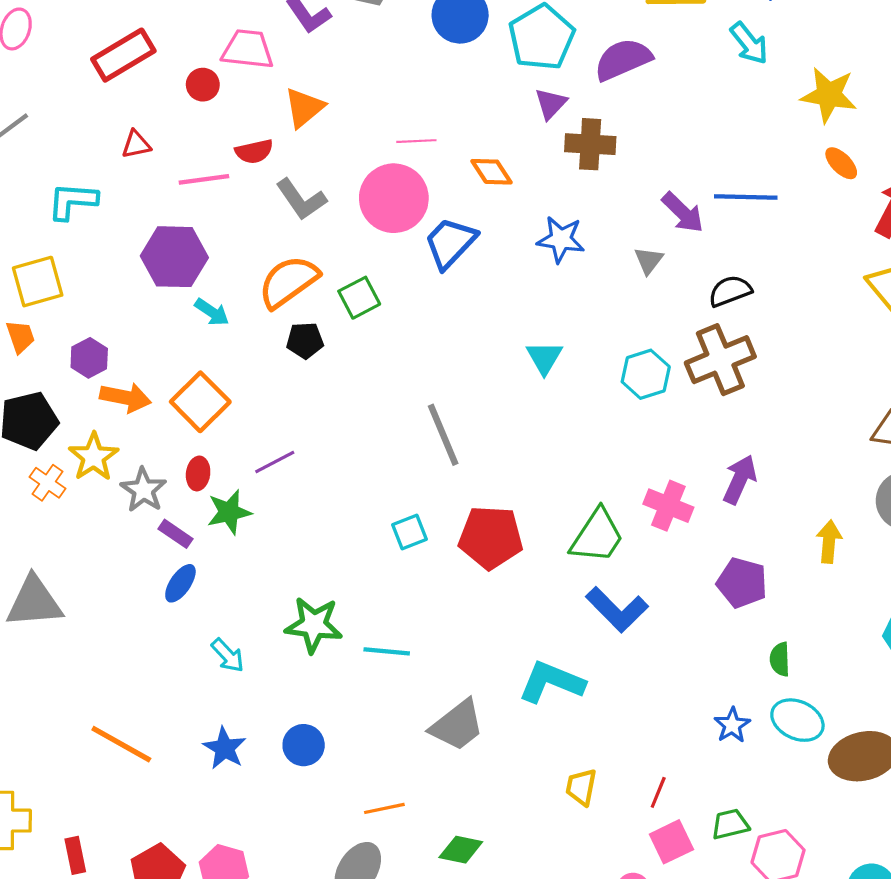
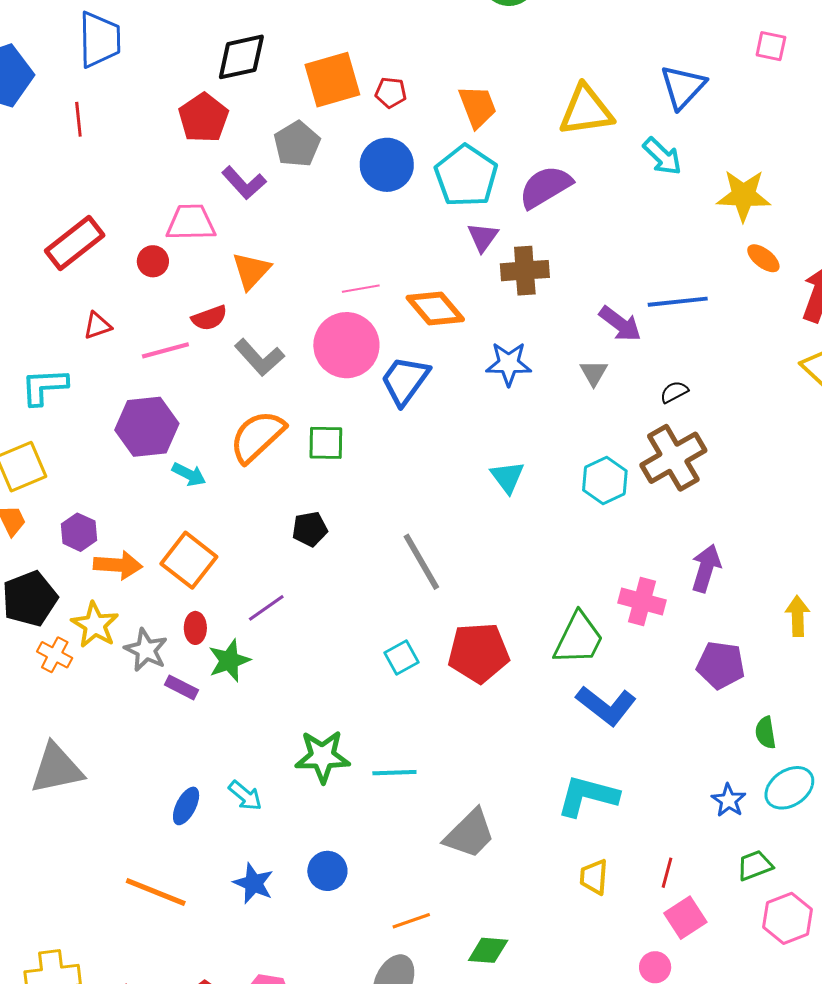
orange diamond: (491, 172) -> (435, 308), size x1.4
black semicircle: (730, 291) -> (674, 392), size x0.7
green square: (359, 298) -> (326, 443), turned 36
black pentagon: (305, 340) -> (310, 529), moved
blue ellipse: (180, 583) -> (186, 806), moved
cyan L-shape: (551, 682) -> (588, 796), moved
cyan ellipse: (797, 720) -> (789, 788), turned -51
green trapezoid: (730, 824) -> (755, 865), moved

